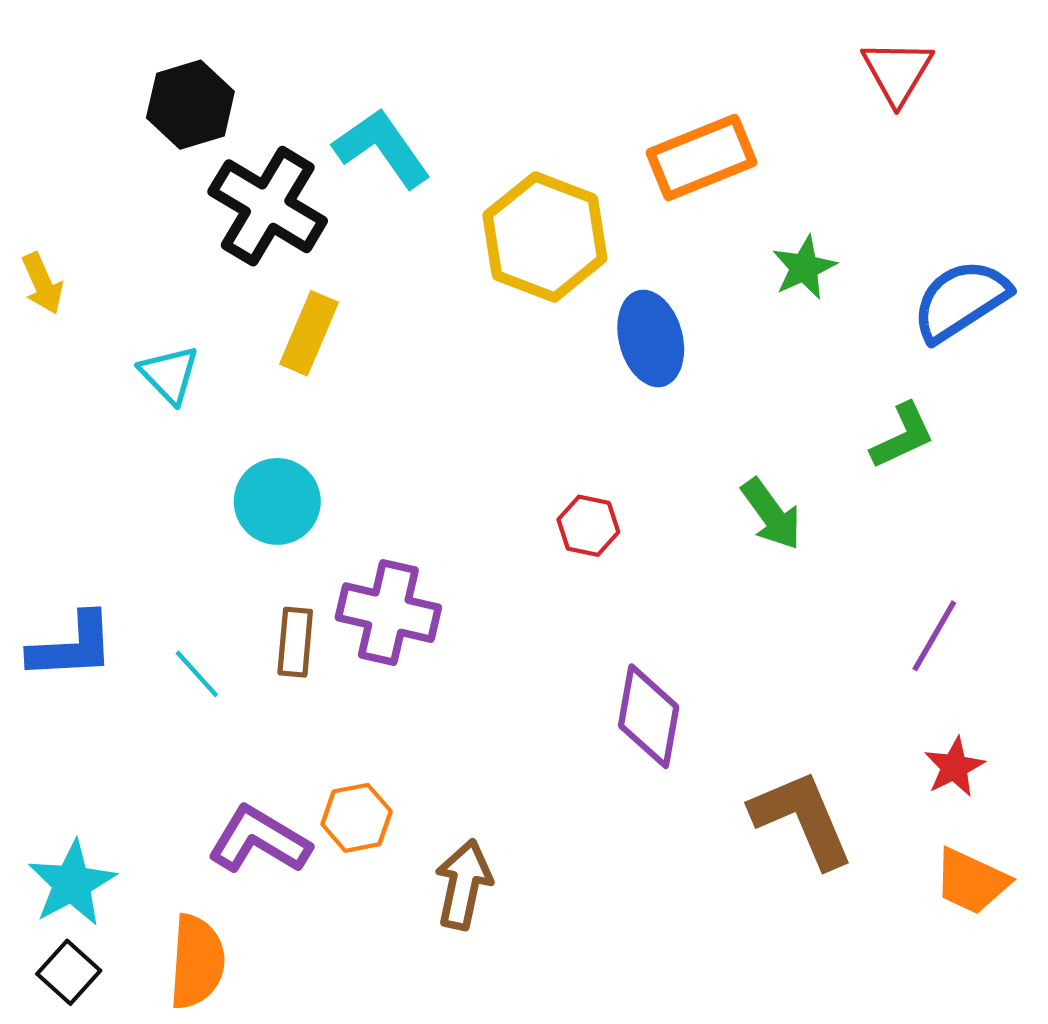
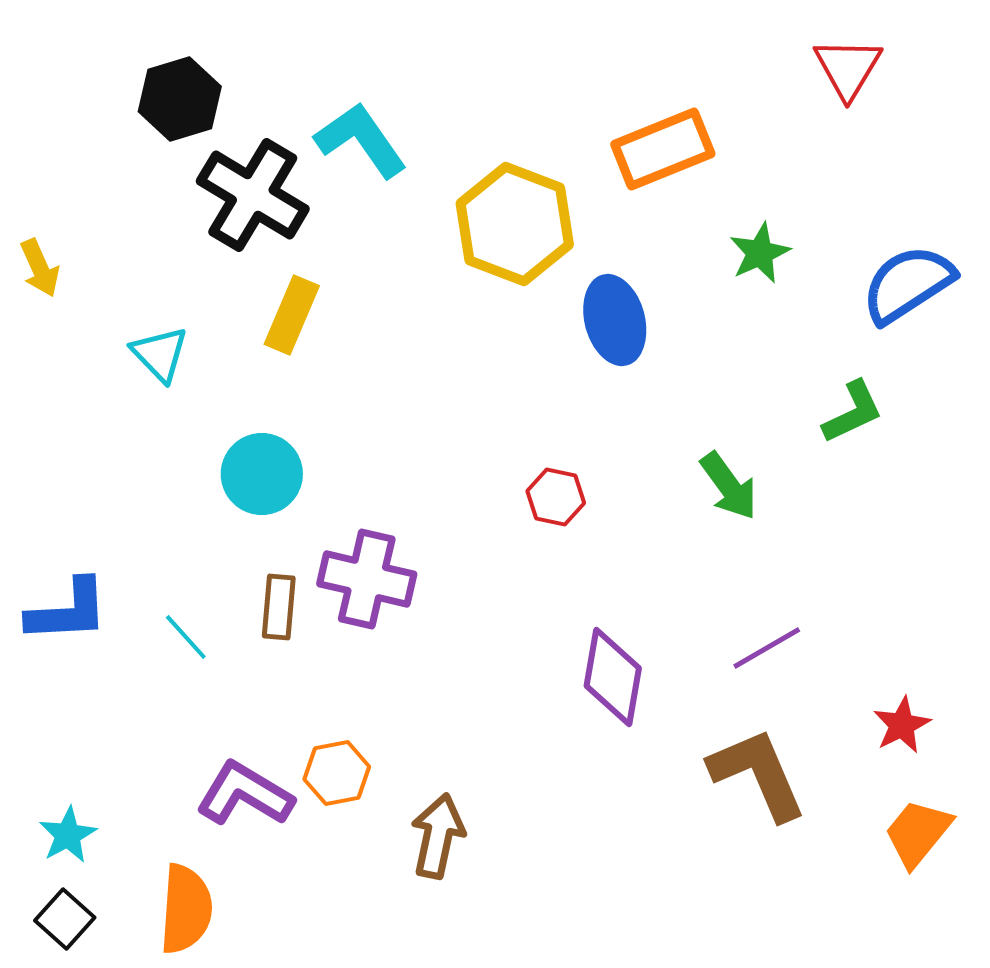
purple line: (934, 636) -> (767, 648), moved, turned 30
orange trapezoid: (971, 881) -> (918, 833), turned 104
cyan star: (72, 883) -> (68, 835), size x0.7

